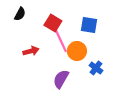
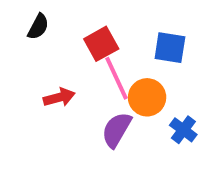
red square: (53, 23) -> (101, 44), turned 30
purple semicircle: (61, 79) -> (116, 130), moved

